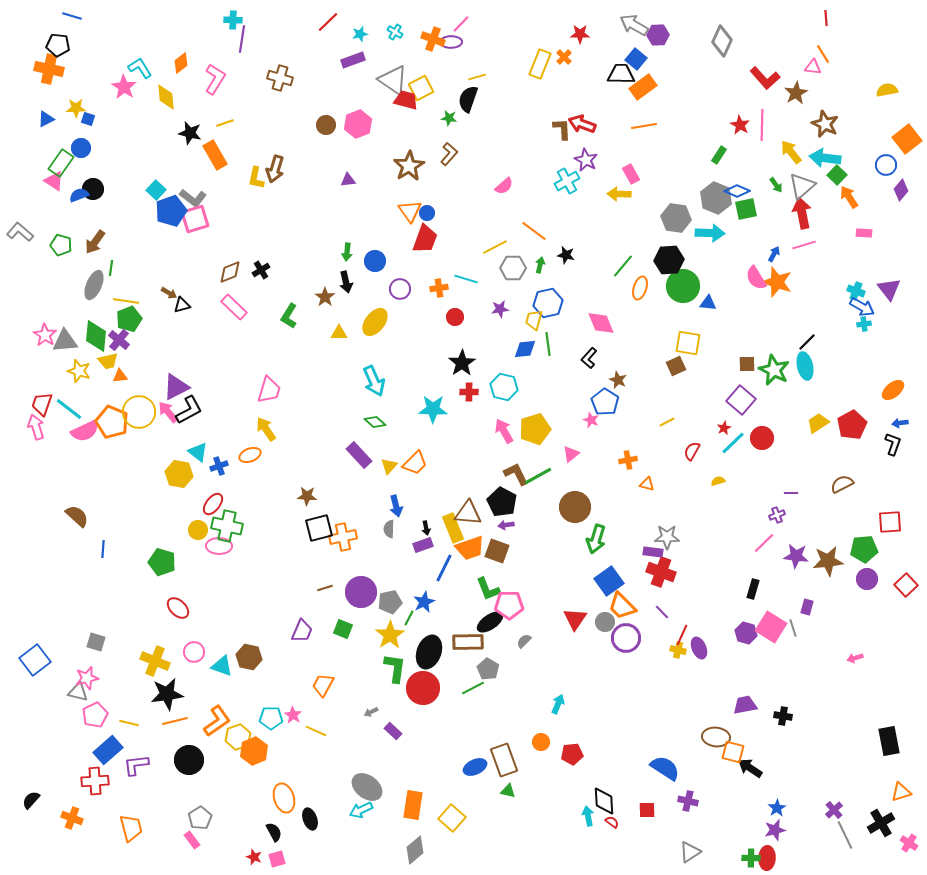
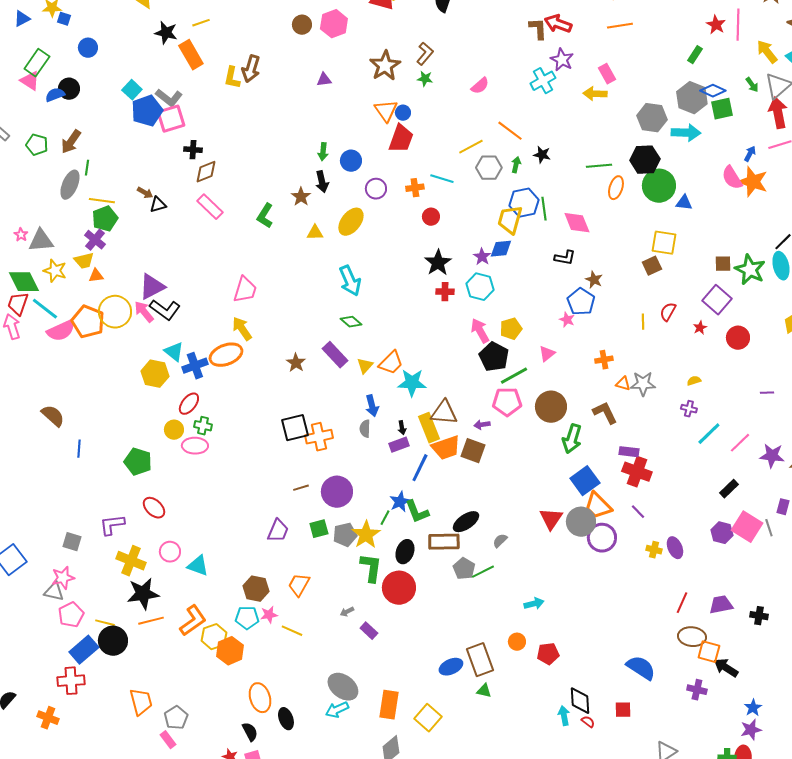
green star: (449, 118) -> (425, 79), moved
blue circle: (81, 148) -> (88, 48), moved
green line: (623, 266) -> (599, 166), turned 45
black cross: (261, 270) -> (193, 150), moved, turned 36
purple star: (500, 309) -> (482, 257), moved, turned -30
yellow trapezoid: (534, 320) -> (510, 220), size x1.4
pink star: (45, 335) -> (21, 235), size x0.6
green diamond: (96, 336) -> (24, 282), moved, turned -32
green line: (548, 344) -> (544, 209), moved
black L-shape: (589, 358) -> (565, 258), turned -120
cyan star: (433, 409) -> (412, 383), moved
black L-shape: (189, 410) -> (165, 310), turned 64
yellow line: (667, 422) -> (643, 322), turned -63
yellow pentagon: (535, 429) -> (511, 329), size x0.7
cyan line: (733, 443) -> (709, 434), moved
red semicircle: (692, 451) -> (668, 312), moved
orange ellipse: (250, 455) -> (226, 355), size x1.5
blue cross: (219, 466) -> (195, 366), size x1.4
brown L-shape: (516, 474) -> (605, 413), moved
brown star: (307, 496) -> (296, 363), moved, turned 30
black pentagon: (502, 502) -> (494, 357), moved
purple cross: (777, 515) -> (689, 409), moved, turned 35
green cross: (227, 526) -> (203, 426), size x0.6
gray star: (667, 537) -> (643, 384), moved
green L-shape: (488, 589) -> (417, 512), moved
black rectangle: (753, 589) -> (729, 489), turned 30
gray pentagon: (390, 602) -> (345, 535), moved
pink pentagon: (509, 605) -> (507, 402), moved
gray circle: (605, 622) -> (581, 522), size x1.5
green square: (343, 629) -> (319, 529), turned -36
red line: (682, 635) -> (682, 603), moved
black ellipse: (429, 652) -> (405, 552), size x0.7
brown hexagon: (249, 657) -> (256, 589), moved
green line: (473, 688) -> (483, 572), moved
cyan arrow: (558, 704) -> (534, 604), turned 54
pink star: (293, 715) -> (269, 615), turned 30
black circle: (189, 760) -> (113, 641), moved
purple L-shape: (136, 765) -> (112, 525), moved
purple cross: (688, 801) -> (697, 690), moved
orange trapezoid: (131, 828) -> (141, 702), moved

